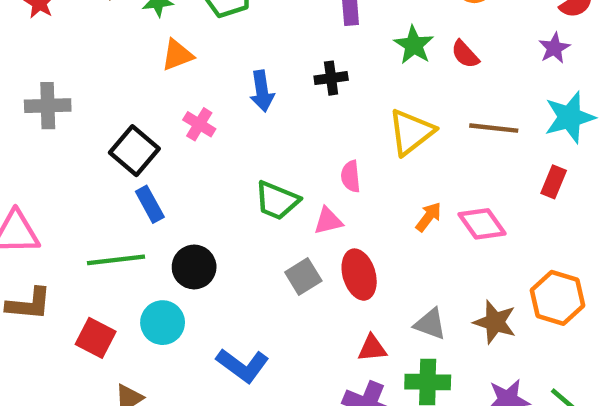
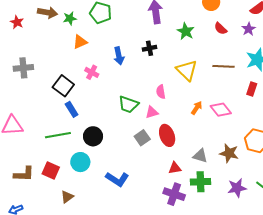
red semicircle: (465, 54) -> (221, 29), moved
yellow triangle: (411, 132) -> (187, 70), turned -35
brown L-shape: (29, 304) -> (24, 174), moved

